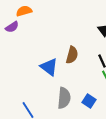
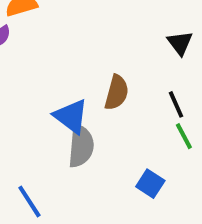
gray semicircle: (64, 98) -> (81, 146), moved

